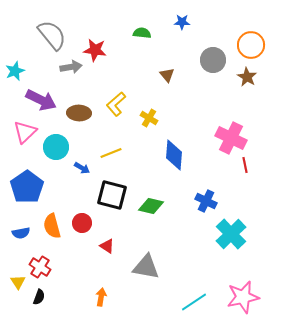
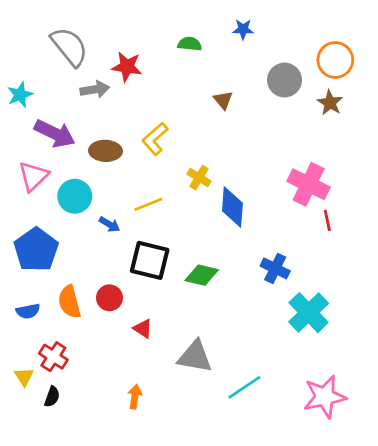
yellow cross: (149, 118) -> (199, 178), moved
cyan line: (194, 302) -> (244, 387), moved

